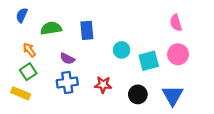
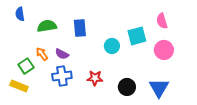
blue semicircle: (22, 15) -> (20, 14), turned -32
orange arrow: (29, 50) -> (42, 54), moved
cyan square: (149, 61) -> (137, 36), moved

